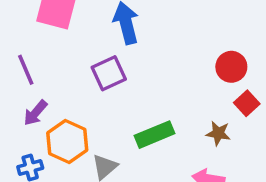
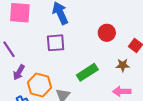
red circle: (231, 67) -> (107, 33), moved
purple square: (109, 73) -> (56, 43), turned 30

